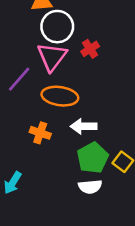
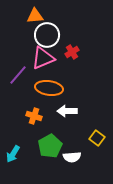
pink triangle: (52, 57) -> (43, 58), turned 30
green pentagon: (93, 158) -> (50, 146), moved

